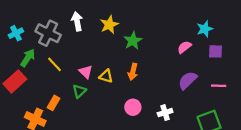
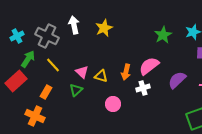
green star: (133, 41) -> (163, 35), moved
pink semicircle: (184, 47) -> (149, 66), moved, size x1.5
orange rectangle: (53, 103) -> (46, 92), moved
pink circle: (133, 107) -> (113, 104), moved
white cross: (165, 113) -> (143, 88), moved

